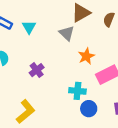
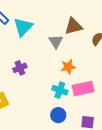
cyan triangle: (29, 27) -> (23, 27), size x1.5
cyan cross: (77, 91) -> (60, 90), moved

